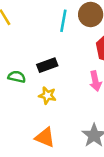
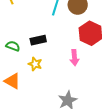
orange triangle: (45, 137) -> (12, 81), moved

